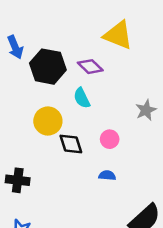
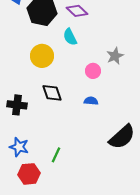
gray star: (146, 110) -> (115, 56), moved
black diamond: (71, 144) -> (52, 93), moved

